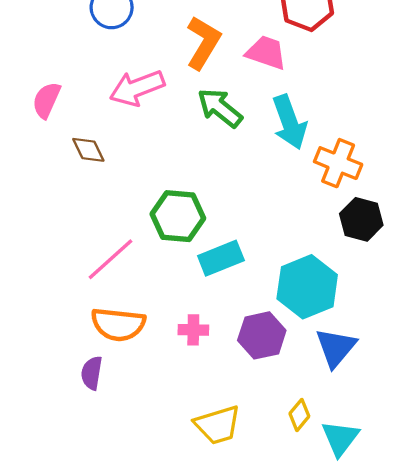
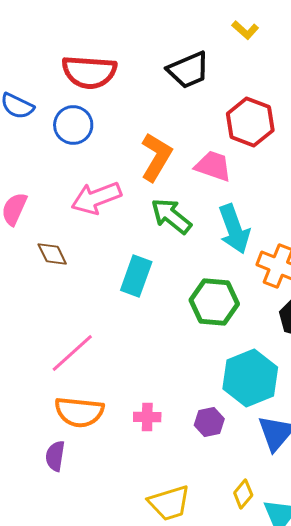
green hexagon: (178, 216) -> (214, 302), moved
cyan rectangle: (221, 258) -> (136, 276), moved, turned -48
purple hexagon: (262, 335) -> (209, 422), size x0.7

